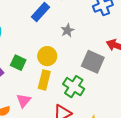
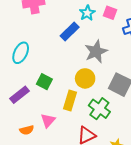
gray star: (67, 30) -> (96, 52), size x1.6
yellow circle: (47, 56) -> (85, 78), moved

